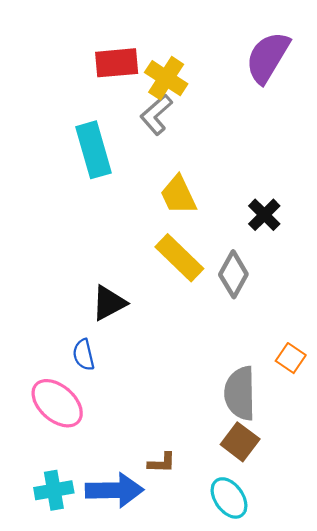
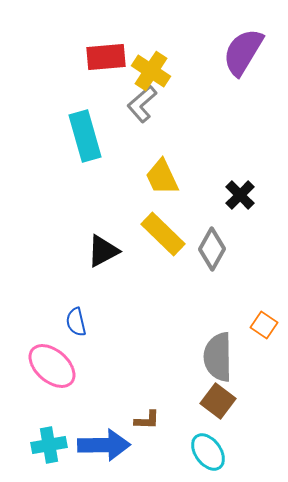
black triangle: (109, 303) -> (103, 251), moved

